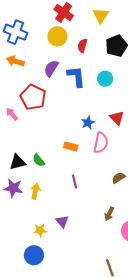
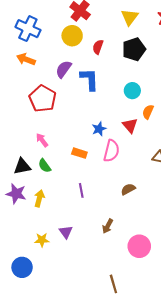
yellow triangle: (101, 16) -> (130, 17), moved
cyan circle: (105, 79) -> (132, 91), moved
pink arrow: (12, 114) -> (42, 140), moved
brown arrow: (109, 214) -> (108, 226), moved
blue circle: (34, 255) -> (22, 267), moved

